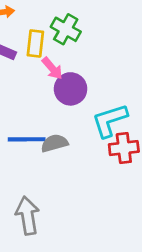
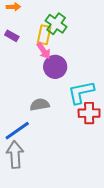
yellow rectangle: (35, 43) -> (44, 35), moved
blue line: (27, 139) -> (17, 131), moved, turned -40

